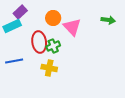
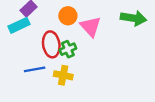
green arrow: (108, 20) -> (133, 18), size x1.5
blue line: (14, 61) -> (35, 69), moved

